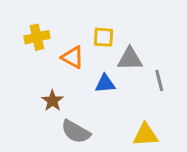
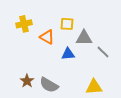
gray line: (159, 81) -> (103, 52), turned -32
brown star: (52, 101) -> (27, 81), moved

